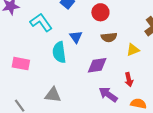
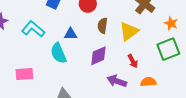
blue triangle: (76, 37) -> (70, 34), turned -40
brown semicircle: (109, 37) -> (103, 26), turned 119
yellow triangle: (133, 50) -> (129, 31), size x1.5

